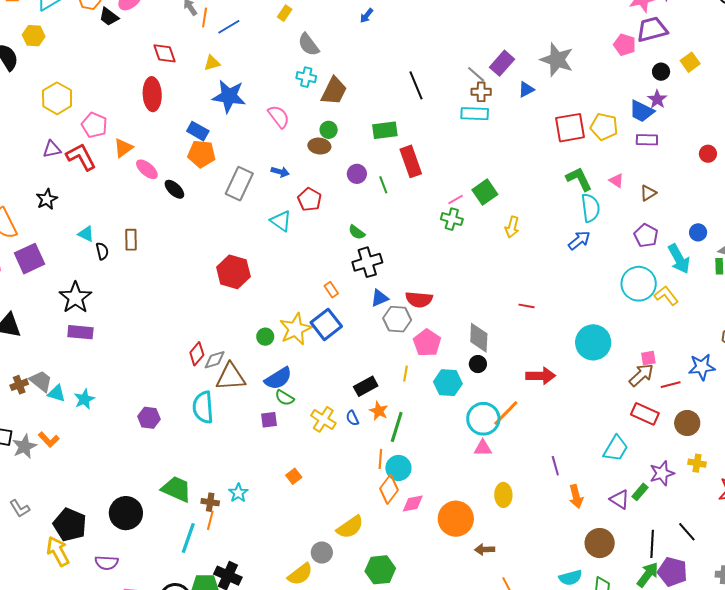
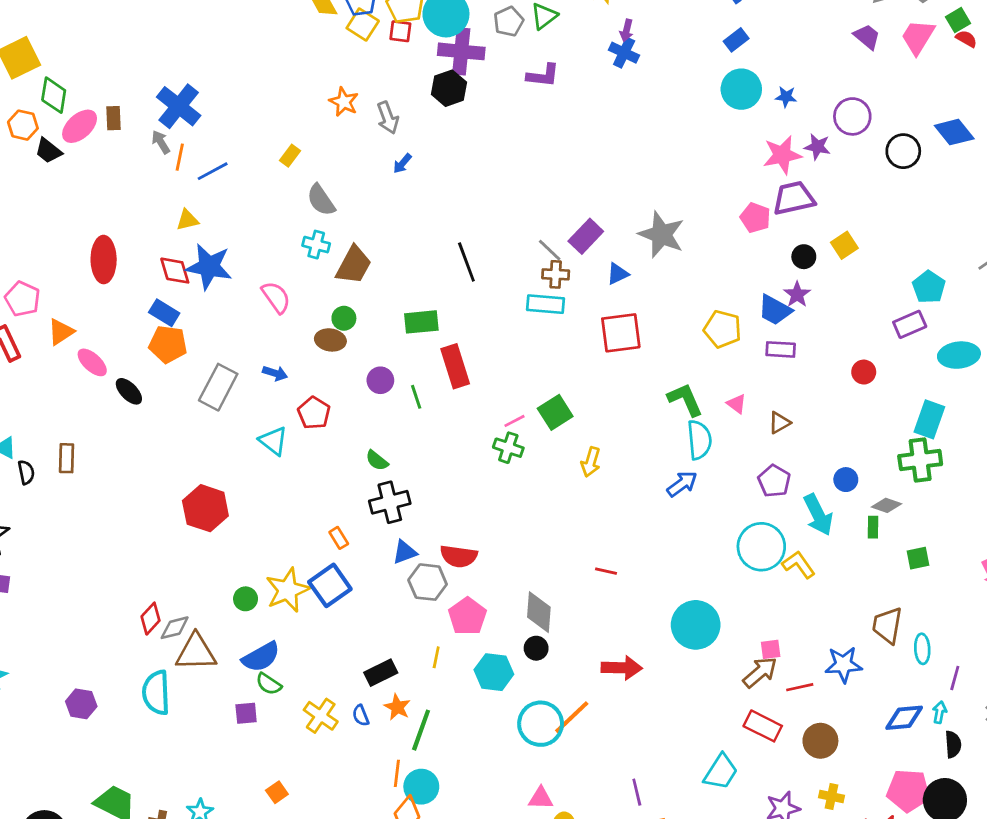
red diamond: (165, 53) -> (175, 271), moved
red square: (570, 128) -> (621, 333), moved
pink triangle: (483, 448) -> (541, 798), moved

